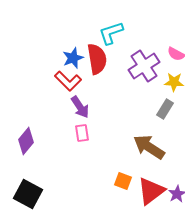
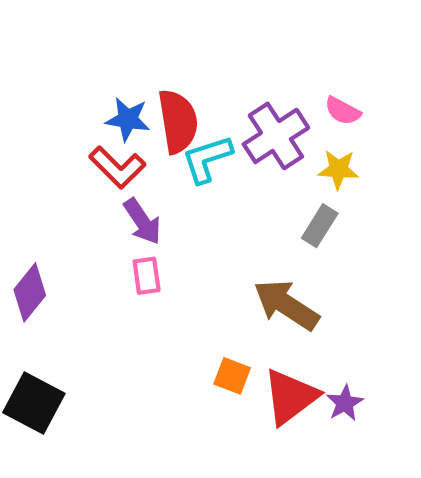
cyan L-shape: (111, 33) -> (207, 159), moved
blue star: (73, 58) -> (128, 119), turned 30

